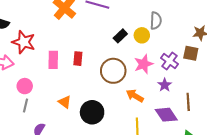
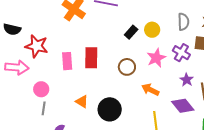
gray semicircle: (156, 21) -> (183, 22), moved
red rectangle: (78, 59) -> (91, 58), size x1.5
brown circle: (113, 71) -> (127, 67), size x0.7
purple star: (165, 85) -> (187, 80), moved

